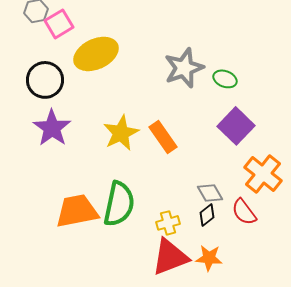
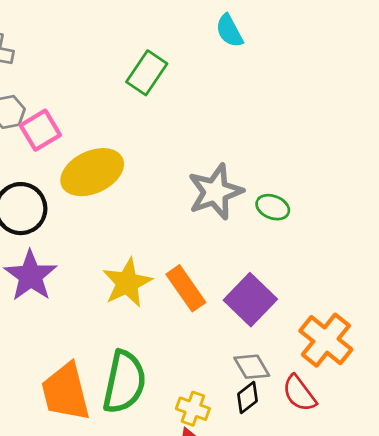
purple square: (236, 126) -> (250, 300), moved
orange trapezoid: (77, 211) -> (66, 392), turned -93
yellow cross: (168, 223) -> (193, 409), turned 35

